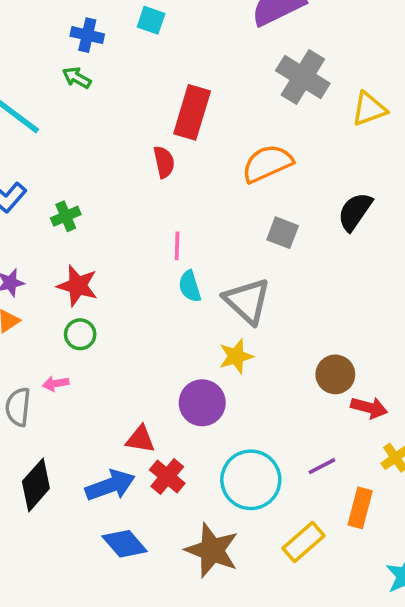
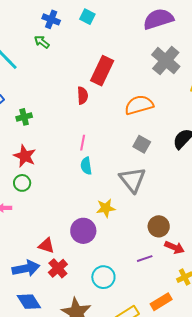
gray triangle: (247, 301) -> (132, 180), moved
purple line: (322, 466) -> (145, 259), moved
cyan circle: (251, 480) -> (103, 277), size x0.7
orange rectangle: (360, 508) -> (161, 302), turned 35

